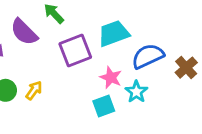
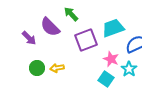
yellow arrow: (34, 90) -> (57, 68), turned -136
cyan square: (104, 106) -> (106, 79), turned -35

